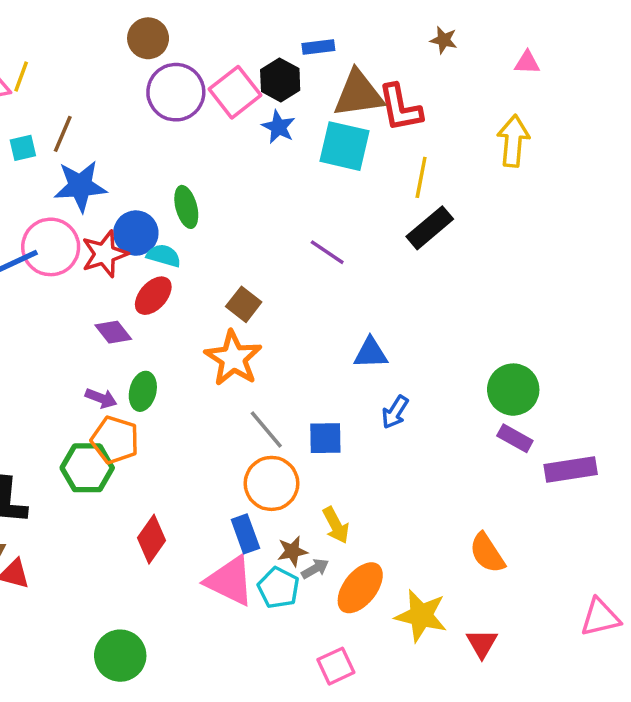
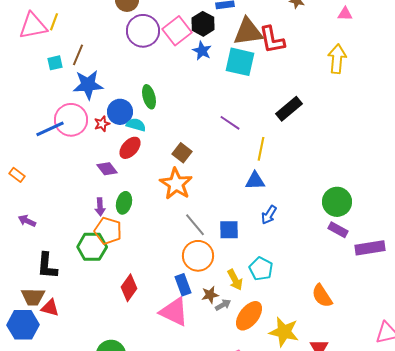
yellow line: (421, 177) -> (261, 149), moved
red star: (105, 254) -> (102, 124), size x0.6
purple arrow: (101, 398) -> (100, 207), turned 66
cyan pentagon: (278, 588) -> (261, 269), moved

